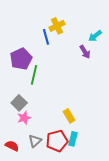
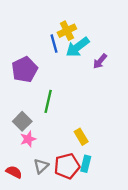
cyan arrow: (95, 36) -> (78, 47), moved, size x1.5
purple arrow: (85, 52) -> (100, 61), turned 72
green line: (34, 75) -> (48, 101), moved

